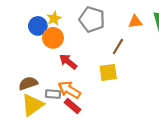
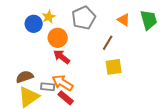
gray pentagon: (92, 19) -> (84, 18), turned 30
orange triangle: (135, 22) -> (124, 20), turned 40
orange circle: (53, 38) -> (58, 38), moved
yellow square: (108, 72) -> (114, 67), moved

